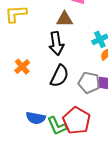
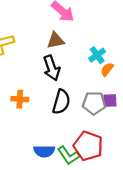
orange cross: (22, 67) -> (20, 99), turned -35

